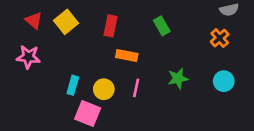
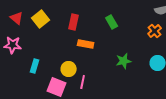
cyan rectangle: (73, 85) -> (35, 66), moved
pink line: (136, 88) -> (83, 82), moved

